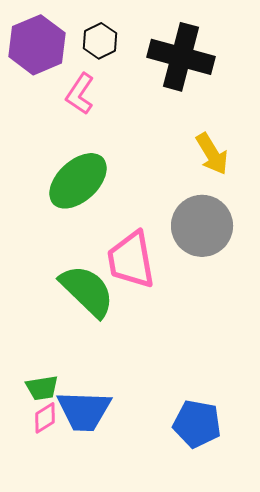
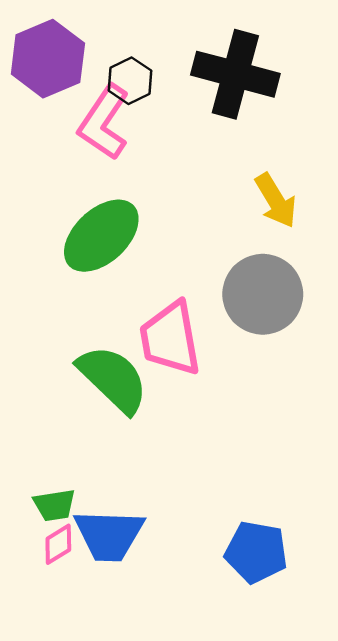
black hexagon: (100, 41) -> (130, 81), moved
pink L-shape: (80, 94) -> (104, 122), size x1.4

